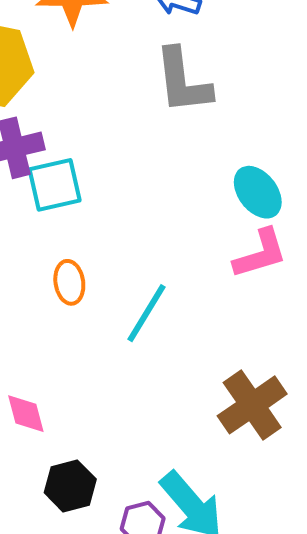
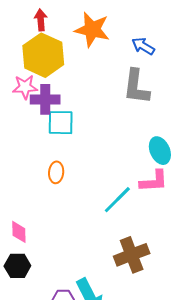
cyan line: (147, 313) -> (117, 200), moved
black hexagon: (70, 486) -> (17, 266), moved

